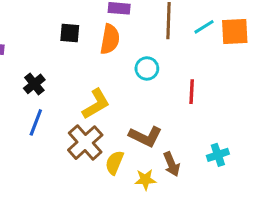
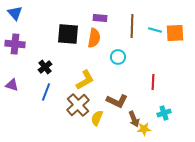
cyan line: (204, 27) -> (155, 30), turned 48
black square: (70, 33) -> (68, 34), size x1.6
red line: (192, 92) -> (153, 82), moved
yellow star: (145, 180) -> (144, 129), moved

